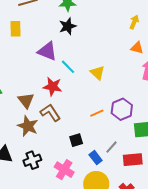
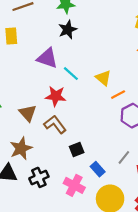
orange line: (97, 113) -> (118, 95), moved
brown star: (28, 126) -> (21, 148), moved, turned 30
black square: (76, 140) -> (77, 150), moved
blue rectangle: (96, 158) -> (98, 169), moved

